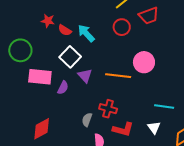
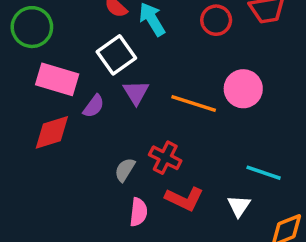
red diamond: (42, 129) -> (52, 132), moved

